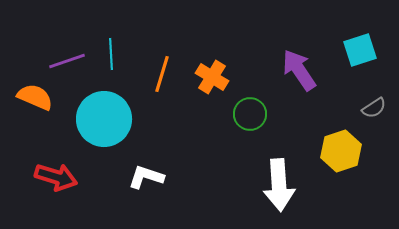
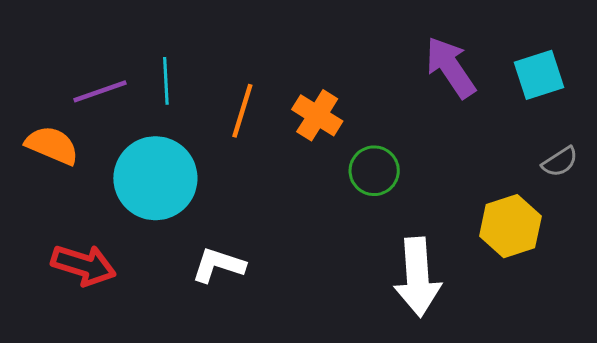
purple arrow: (299, 70) -> (451, 67), moved

